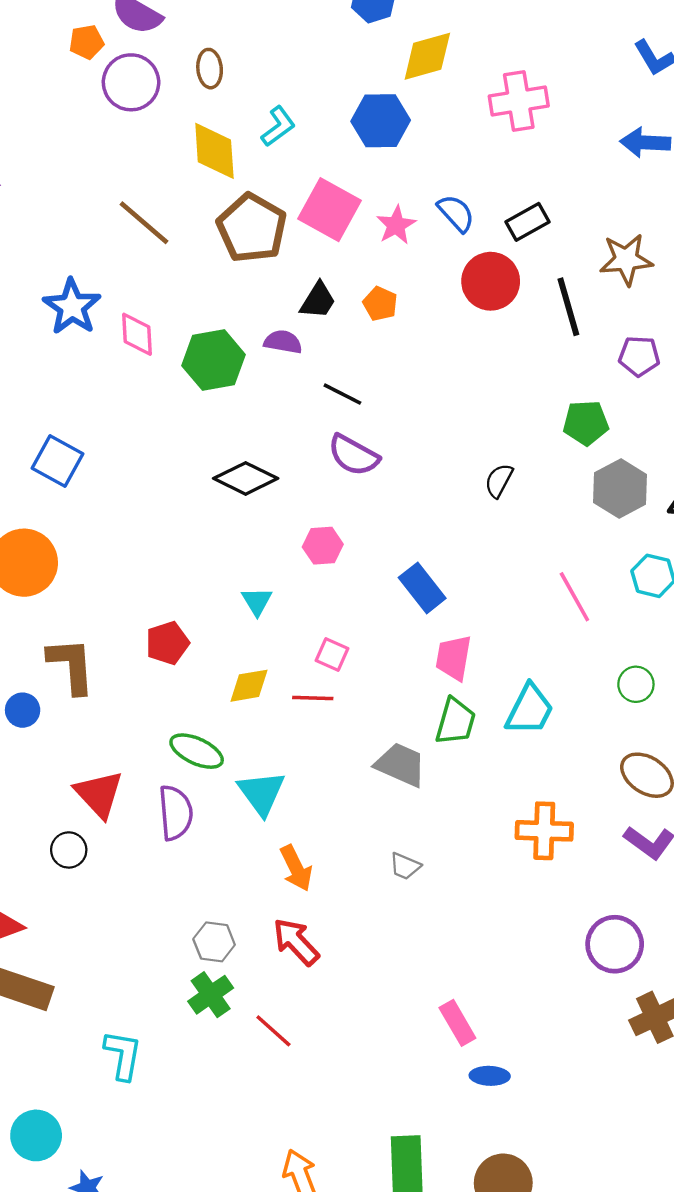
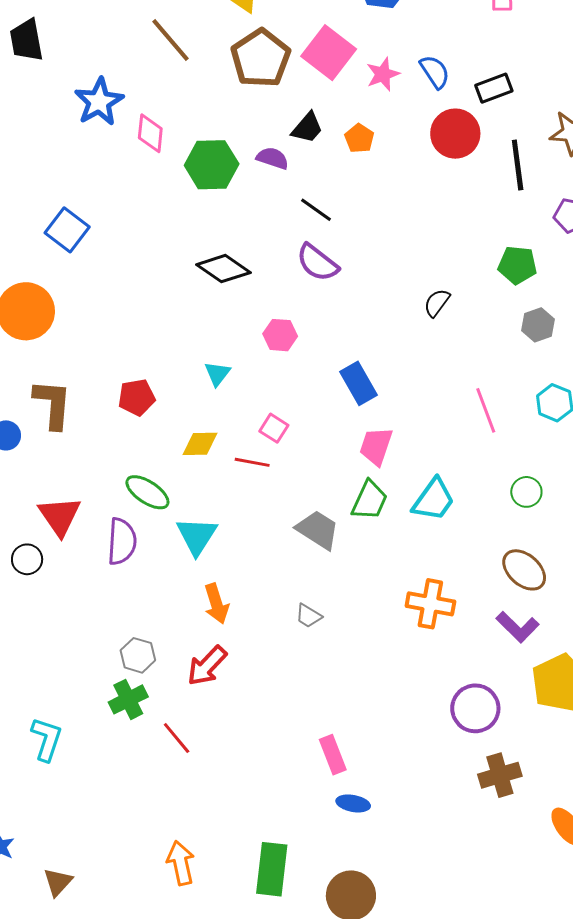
gray hexagon: (620, 489) -> (538, 325), size x0.7
red arrow: (296, 942) -> (207, 666), turned -102

